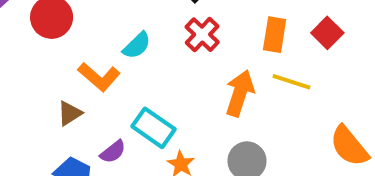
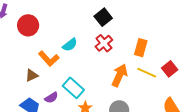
red square: (327, 33) -> (170, 69), moved

